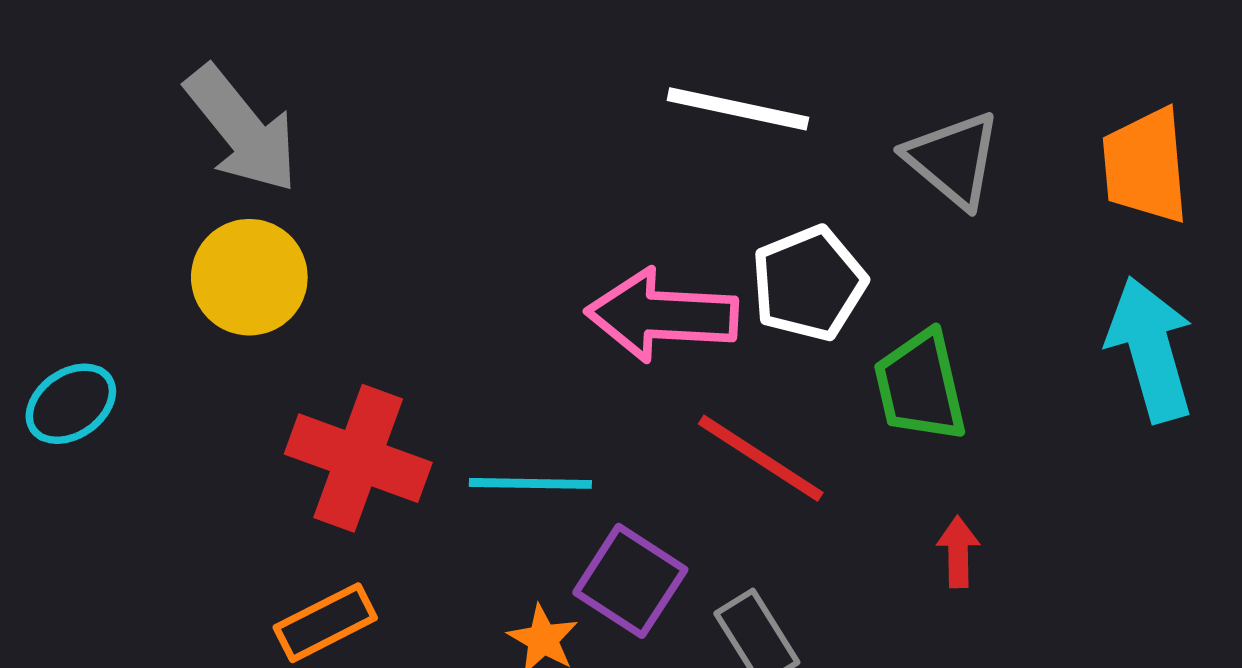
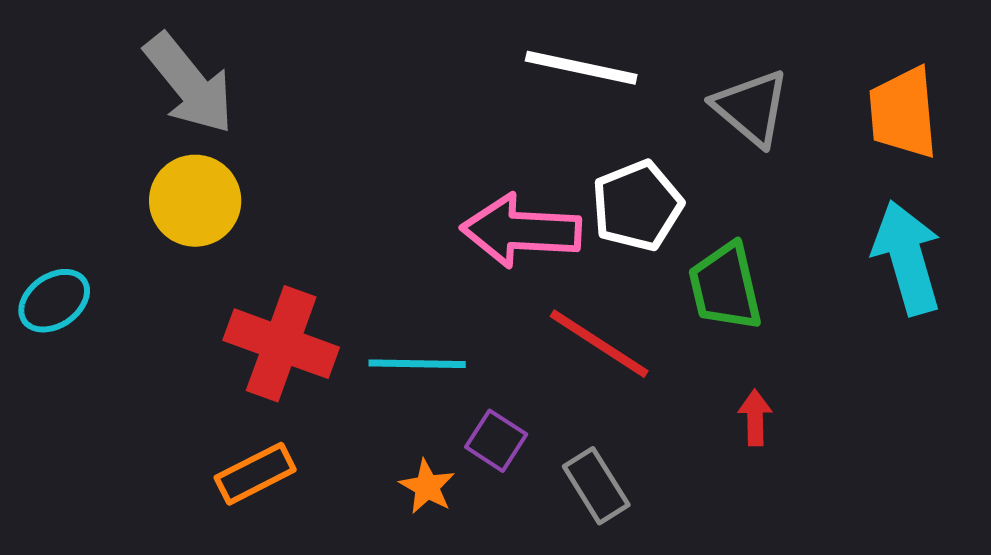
purple square: (630, 581) -> (496, 441), size x0.7

